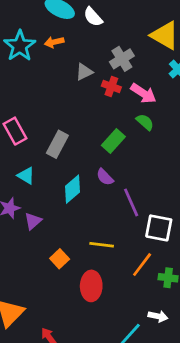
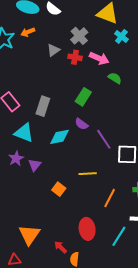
green semicircle: (145, 122) -> (115, 78), moved
cyan triangle: (26, 176) -> (24, 133), size x1.5
cyan diamond: (72, 189) -> (59, 137), turned 40
orange line: (142, 265) -> (110, 198), moved
red ellipse: (91, 286) -> (87, 229), moved

